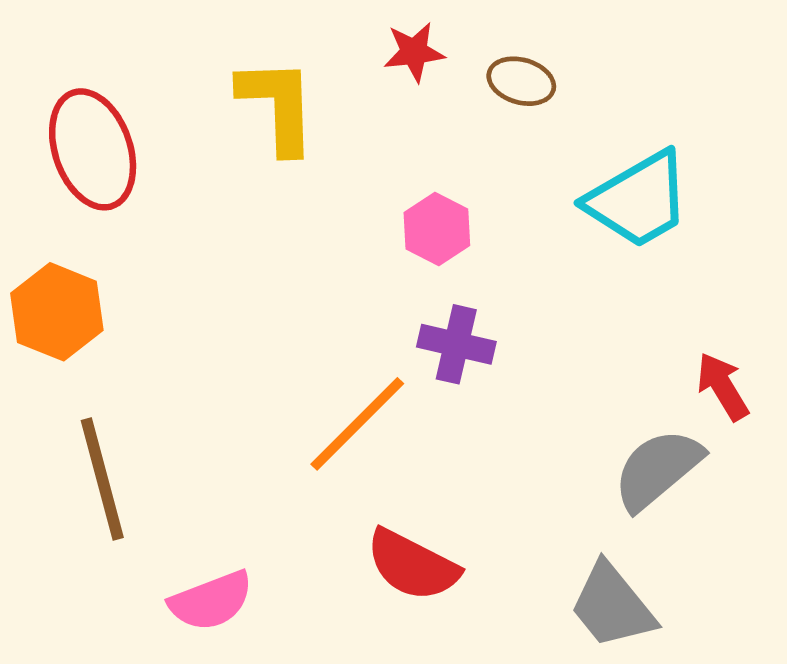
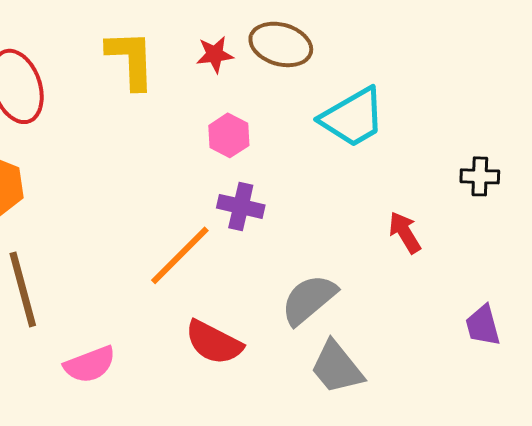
red star: (414, 52) -> (215, 54), moved
brown ellipse: (521, 81) -> (281, 44), size x1.5
gray semicircle: (658, 469) -> (309, 299), moved

